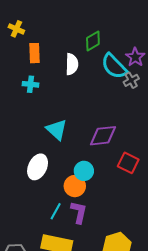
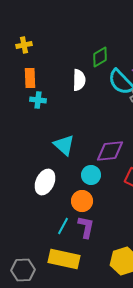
yellow cross: (16, 29) -> (24, 45), turned -35
orange rectangle: (35, 53) -> (30, 78), moved
cyan circle: (84, 171) -> (91, 175), moved

